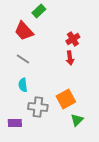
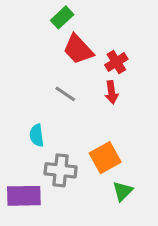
red trapezoid: (24, 31) -> (78, 49), moved
gray line: (23, 59) -> (65, 94), moved
purple rectangle: (15, 123) -> (24, 196), size x1.5

